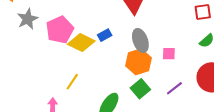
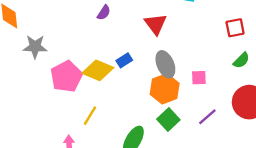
gray star: (28, 19) -> (35, 47), turned 30
pink pentagon: (60, 30) -> (66, 76), moved

